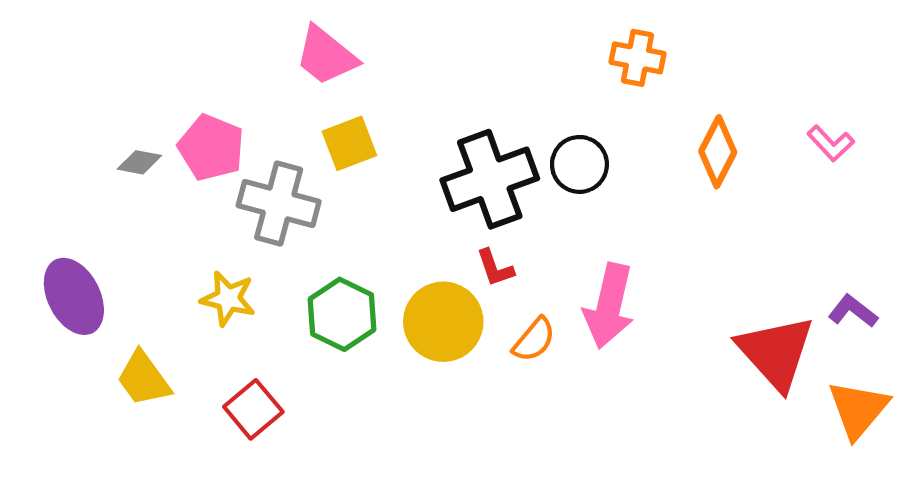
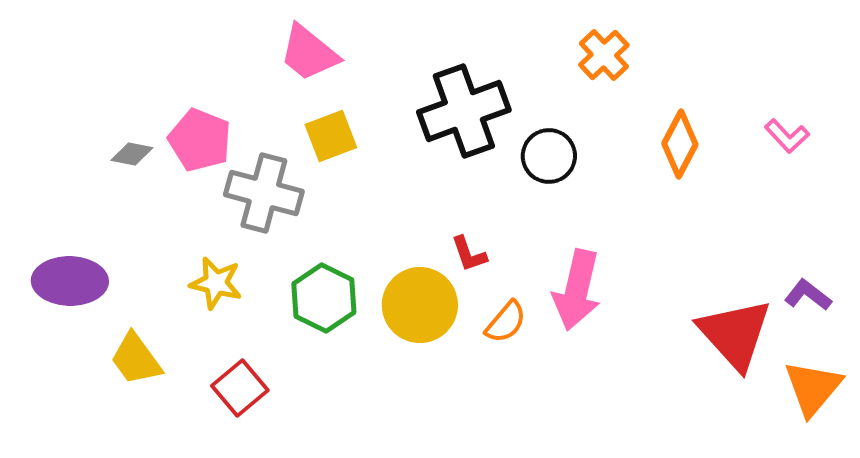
orange cross: (638, 58) -> (604, 55), turned 36
black cross: (490, 179) -> (464, 111), moved
purple ellipse: (74, 296) -> (70, 281), turned -62

